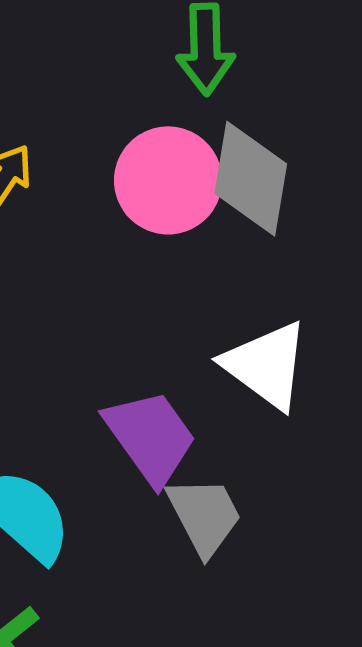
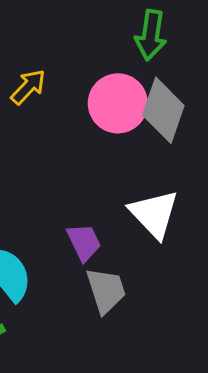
purple trapezoid: (150, 437) -> (84, 242), size x0.7

